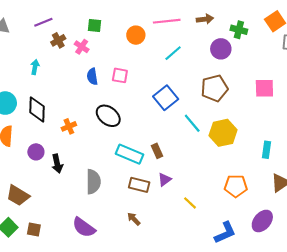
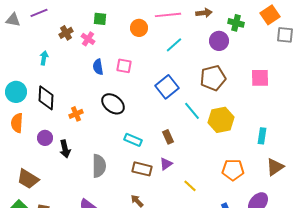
purple line: (43, 22) -> (39, 13), moved
brown rectangle: (157, 151) -> (168, 137), moved
cyan rectangle: (129, 154) -> (133, 140), size x0.7

